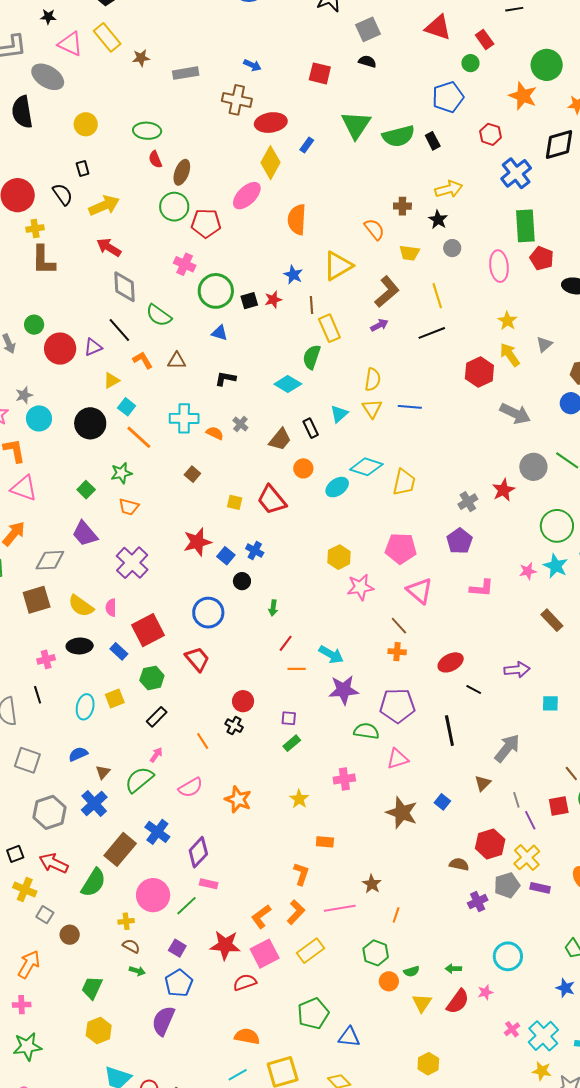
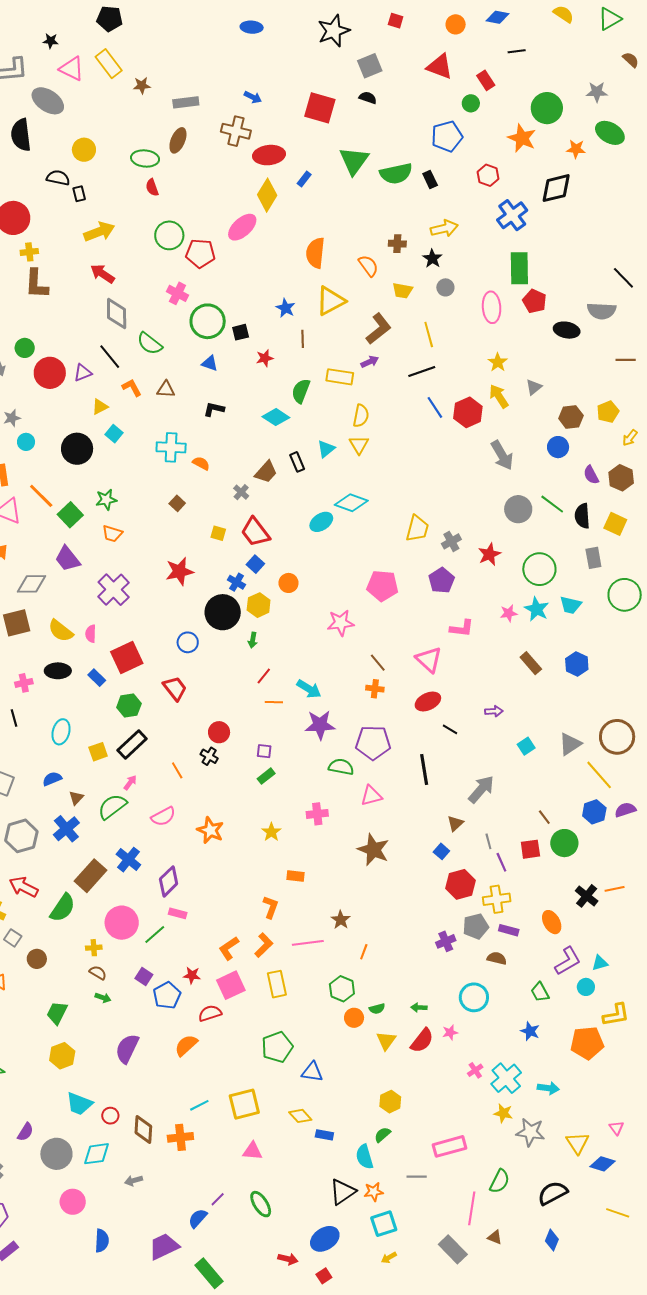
red square: (320, 73) -> (320, 108), size x1.4
brown ellipse: (182, 172) -> (178, 140), moved
black semicircle: (63, 194) -> (58, 178), moved, turned -45
orange semicircle: (297, 220) -> (315, 253), moved
red star: (273, 300) -> (265, 358), moved
yellow rectangle: (329, 328) -> (340, 377), moved, turned -60
blue line: (410, 407) -> (435, 407), moved, turned 50
gray arrow: (515, 414) -> (502, 455), turned 32
cyan circle: (39, 418) -> (26, 442), size x0.7
gray cross: (240, 424) -> (241, 492), moved
orange line: (139, 437) -> (41, 496), moved
orange circle: (303, 468) -> (288, 583), moved
yellow trapezoid: (404, 482) -> (417, 529), moved
green square: (86, 490) -> (70, 515), size x1.4
red star: (503, 490) -> (489, 554), moved
blue square: (226, 556) -> (255, 564), moved
yellow hexagon: (339, 557) -> (259, 605), moved
black circle: (242, 581) -> (223, 612), size x2.0
pink triangle: (420, 591) -> (429, 660), moved
blue circle: (208, 613) -> (188, 642), size x0.7
purple arrow: (517, 670) -> (494, 711), size x0.7
yellow square: (115, 699) -> (98, 752), moved
cyan square: (550, 703) -> (526, 746), turned -36
black rectangle: (157, 717) -> (132, 745), size x1.4
blue square: (442, 802) -> (441, 851), moved
yellow cross: (527, 857) -> (497, 899), turned 32
brown semicircle: (459, 864) -> (497, 958), moved
red star: (225, 945) -> (192, 975), size x0.6
yellow rectangle: (311, 951) -> (277, 984), turned -68
blue pentagon: (179, 983) -> (167, 995), moved
orange semicircle: (247, 1036) -> (186, 1045), moved, turned -55

